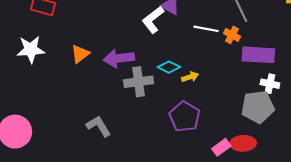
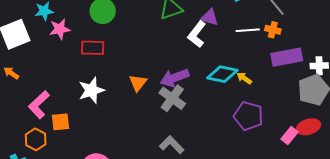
purple rectangle: (258, 55) -> (287, 57), moved
cyan diamond: (169, 67) -> (222, 74), size x1.4
yellow arrow: (190, 77) -> (244, 78), turned -112
gray cross: (139, 82) -> (172, 98), moved, turned -32

